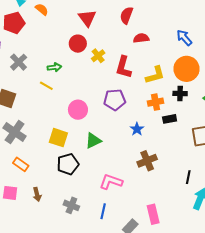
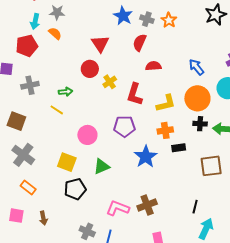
gray cross: (19, 62) -> (30, 85), turned 30
black cross: (180, 94) -> (200, 124), moved
blue star: (137, 129) -> (146, 157), size x1.6
brown cross: (147, 161) -> (147, 205), moved
gray cross: (71, 205) -> (87, 231), moved

